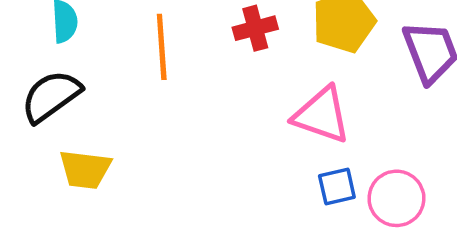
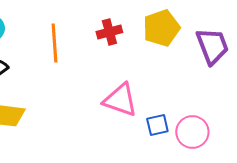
pink triangle: (322, 115) -> (120, 100), moved

